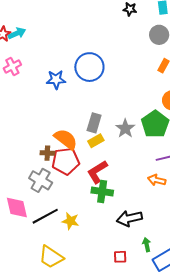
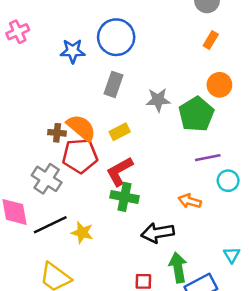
gray rectangle: (94, 123) -> (113, 84), moved
gray star: (125, 128) -> (158, 100), moved, turned 30
brown cross: (47, 153) -> (57, 133), moved
orange arrow: (157, 180) -> (190, 201), moved
green arrow: (147, 245) -> (178, 267), size x1.6

